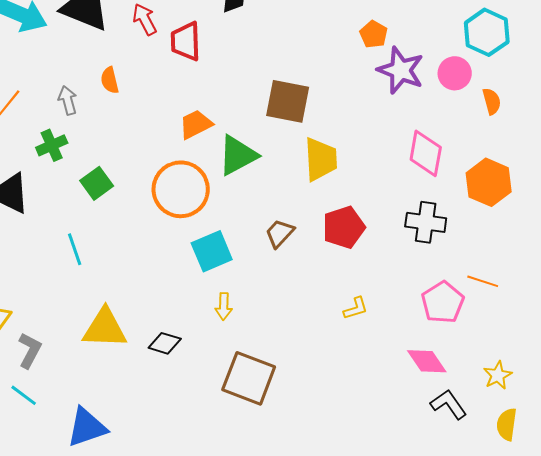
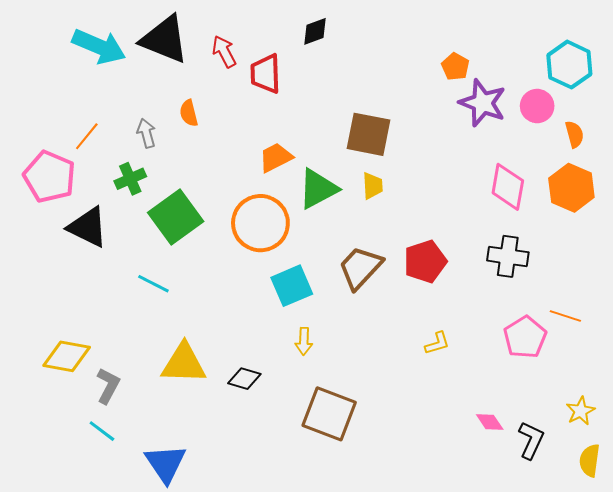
yellow trapezoid: (321, 159) -> (373, 186), moved, size x0.6
orange hexagon: (489, 182) -> (571, 188), moved
green square: (97, 183) -> (176, 217), size x1.6
brown trapezoid: (280, 233) -> (360, 268), size x1.5
cyan line: (75, 249) -> (153, 284), turned -44
pink diamond: (427, 361) -> (490, 422), moved, size x0.7
black L-shape: (449, 404) -> (531, 440), turned 60
blue triangle: (87, 427) -> (166, 463), turned -45

